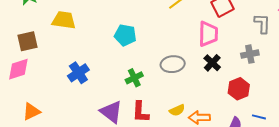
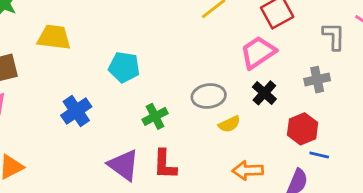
pink trapezoid: (208, 34) -> (258, 52), turned -124
cyan pentagon: (125, 35) -> (124, 67), moved
yellow semicircle: (177, 110) -> (229, 124), moved
blue line: (259, 117) -> (319, 155), moved

